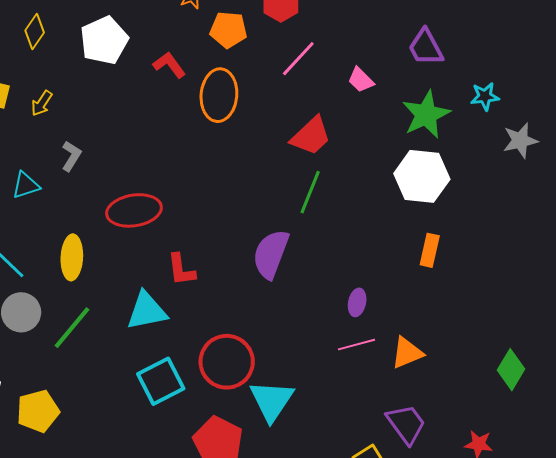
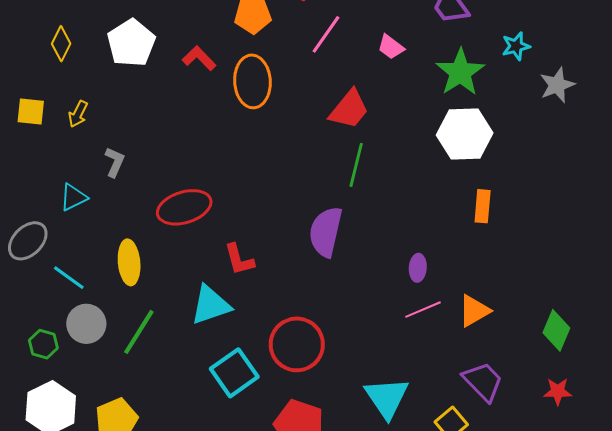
green diamond: (511, 370) -> (556, 330), moved
cyan triangle: (272, 401) -> (387, 398), moved

